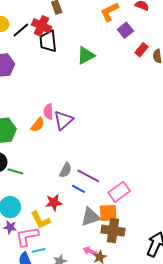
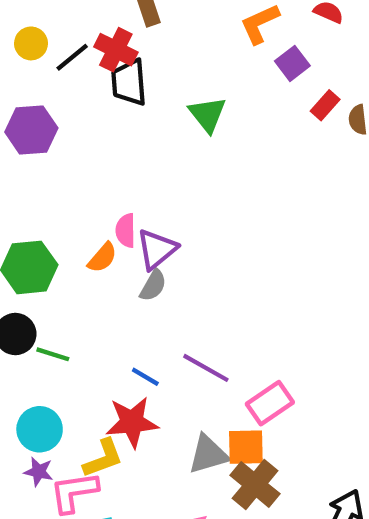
green triangle: (86, 55) -> (208, 114), turned -42
gray semicircle: (66, 170) -> (153, 285), moved
blue line: (79, 189) -> (145, 377), moved
red star: (54, 203) -> (132, 422), size x1.4
yellow L-shape: (41, 220) -> (103, 458), turned -85
brown cross: (113, 231) -> (255, 485), turned 30

